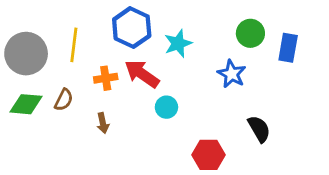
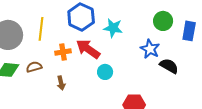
cyan star: (178, 43) -> (113, 28), turned 30
brown semicircle: (64, 100) -> (34, 67), turned -133
black semicircle: (259, 129) -> (169, 66), moved, turned -30

